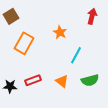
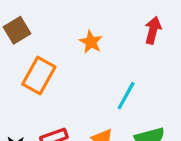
orange star: (60, 32) -> (91, 42), moved

